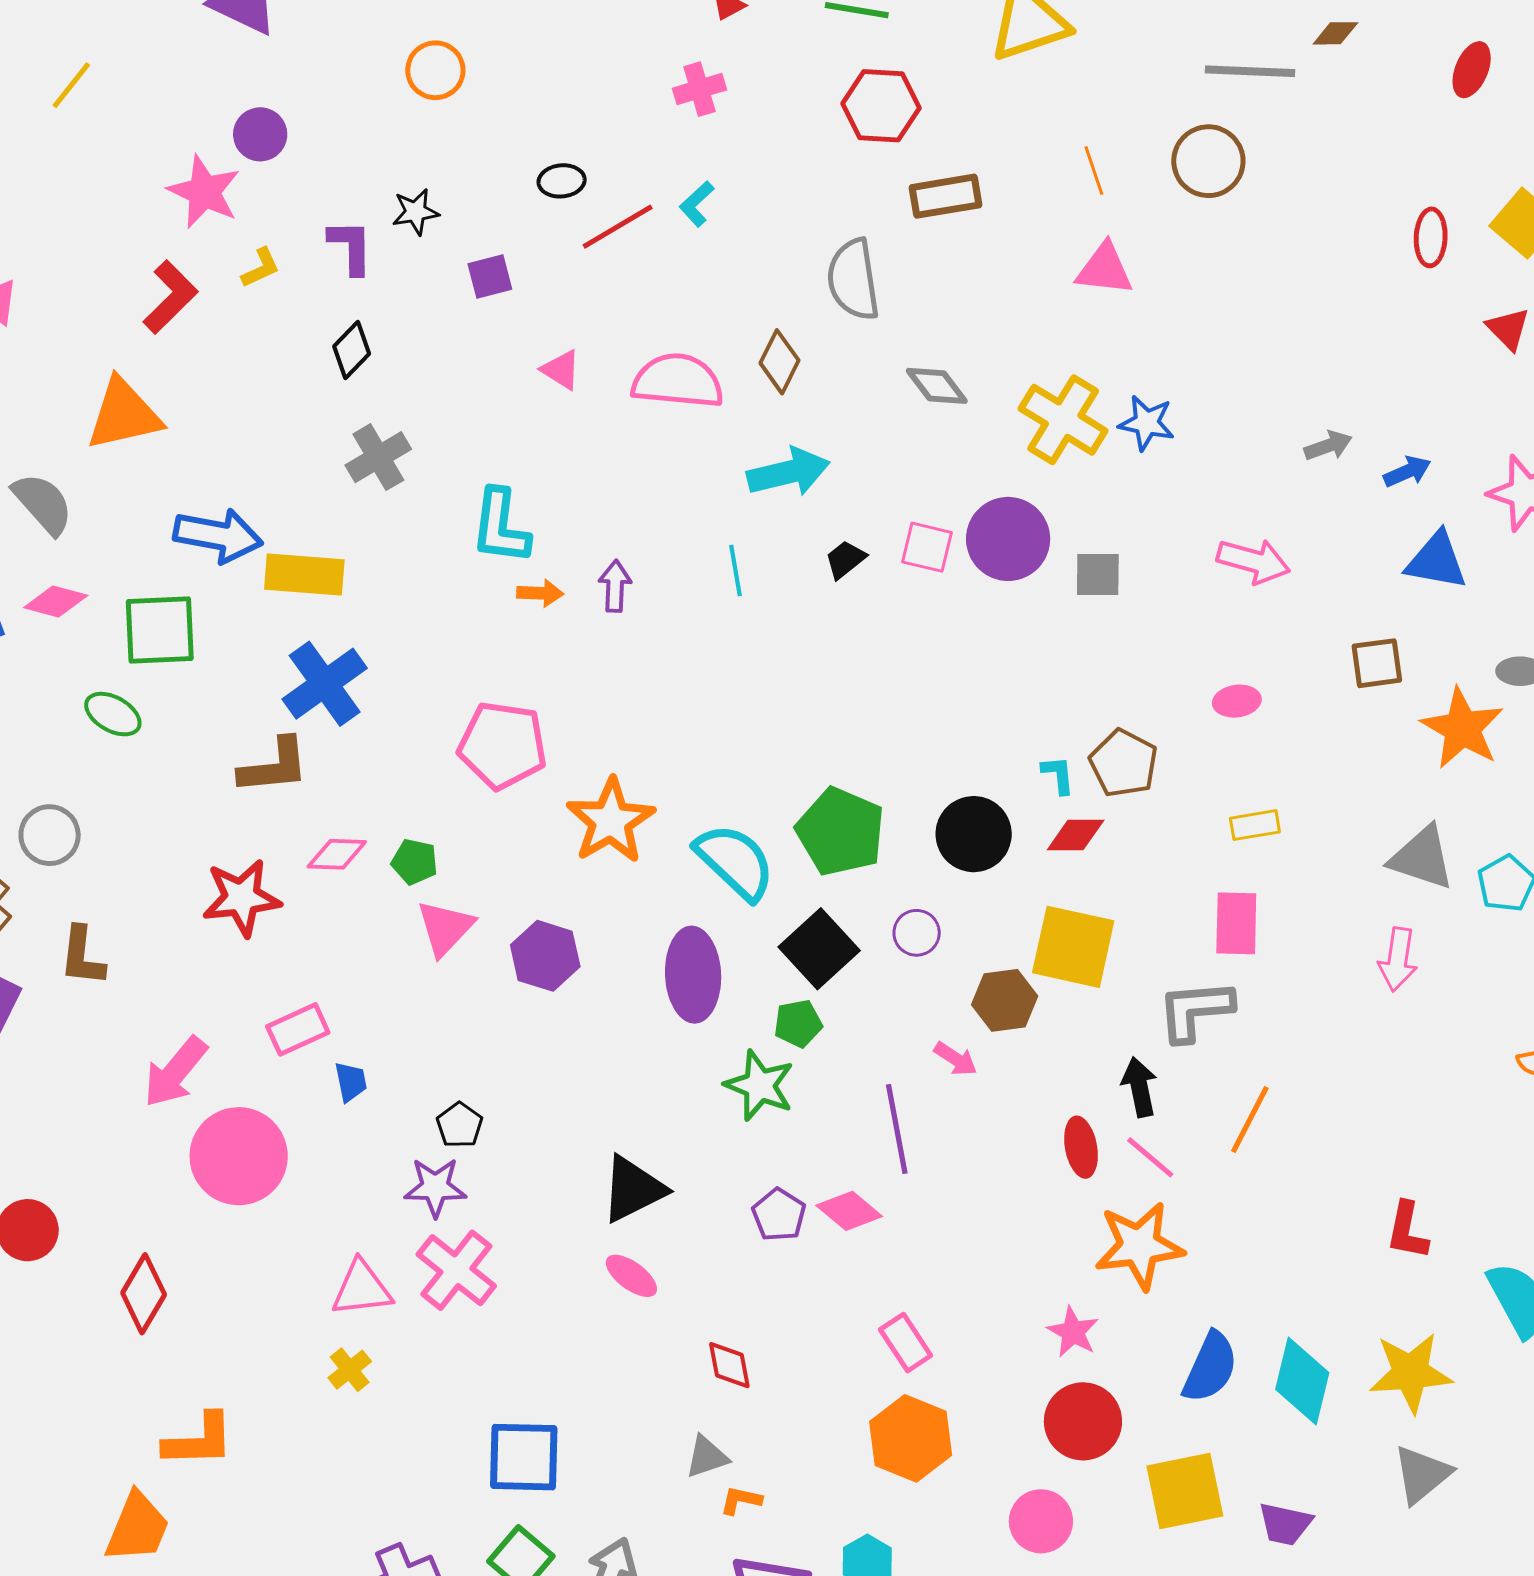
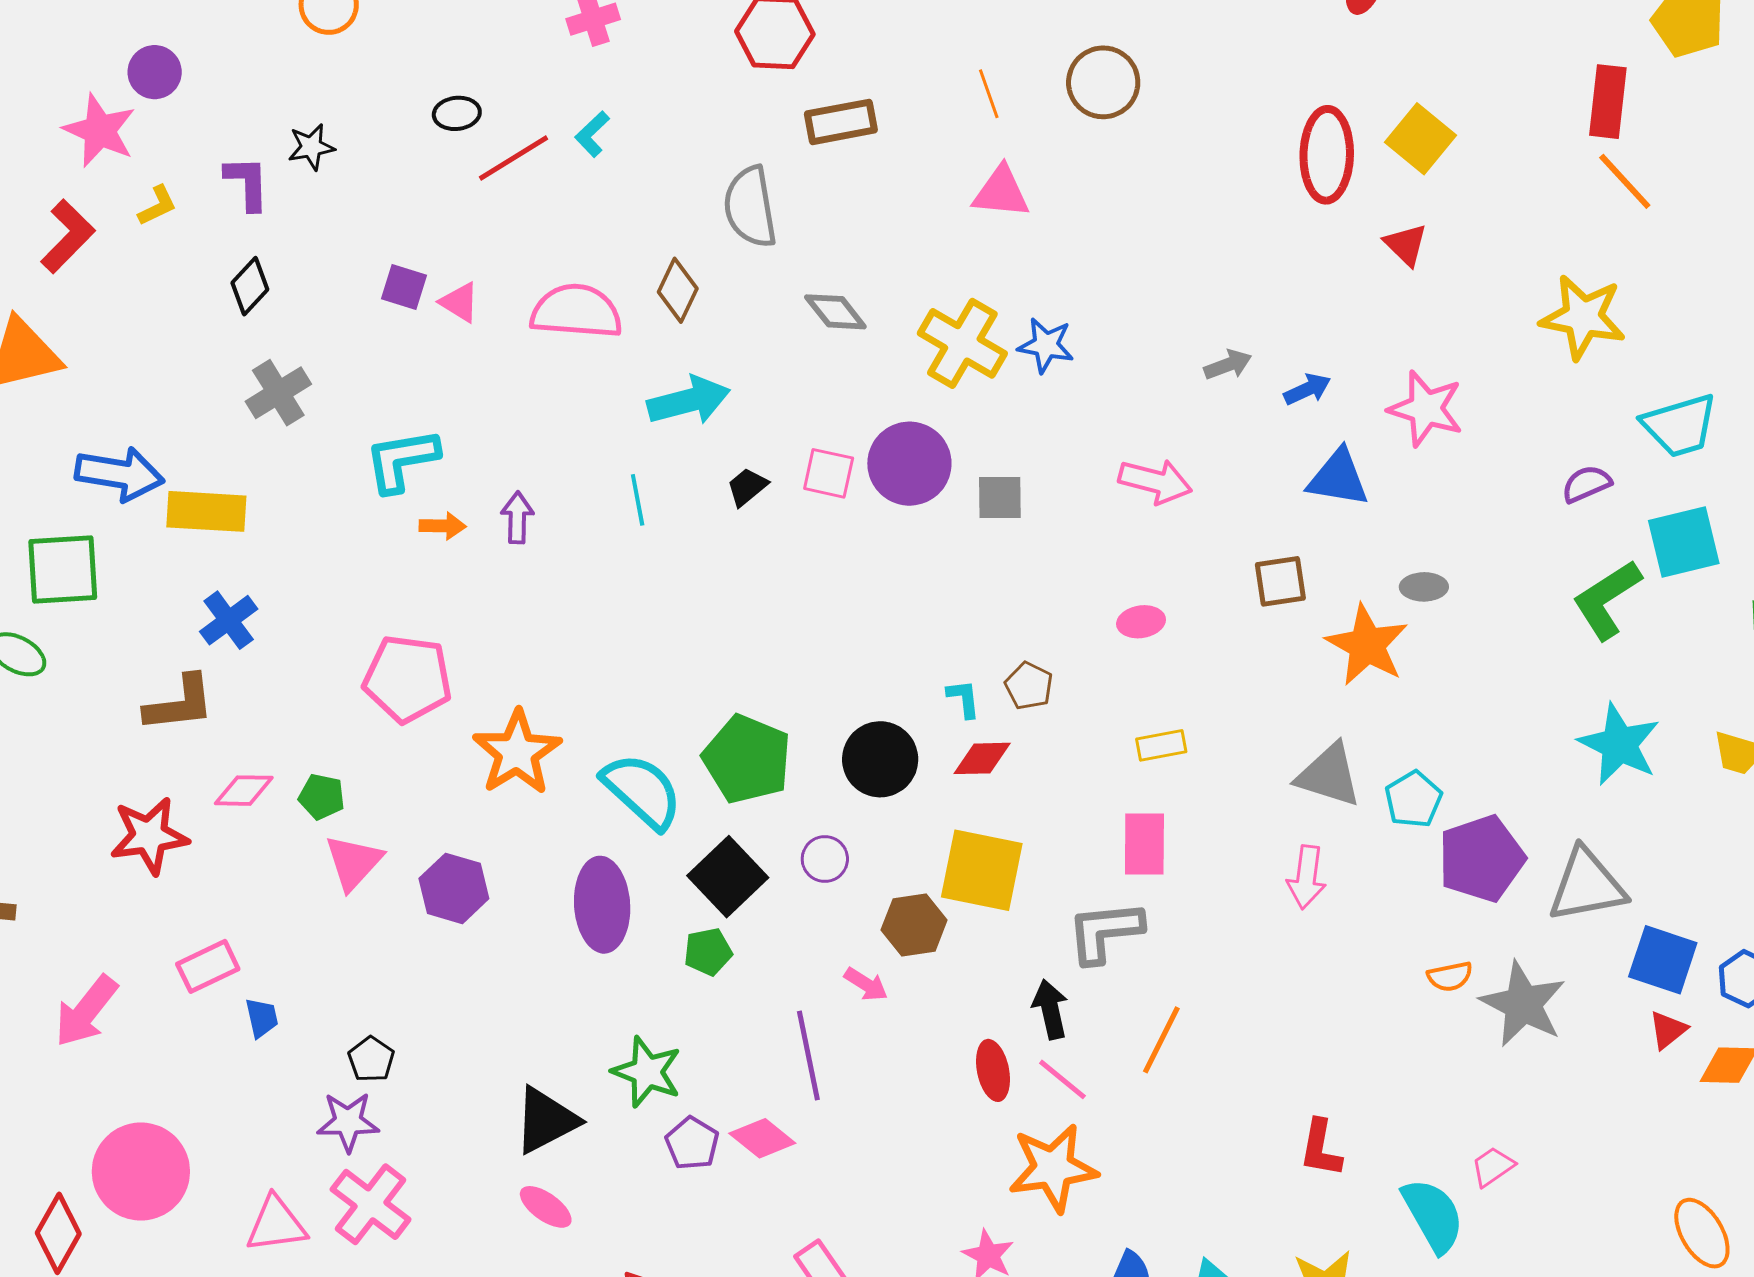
red ellipse: (1431, 237) -> (1327, 155), size x1.6
purple square: (490, 276) -> (404, 287), moved, turned 33
cyan L-shape: (500, 527) -> (402, 460), turned 74
blue cross: (325, 684) -> (229, 620), size x0.7
brown pentagon: (1124, 763) -> (1029, 686), size x0.7
green star: (760, 1086) -> (647, 1072), moved
pink circle: (239, 1156) -> (141, 1172), moved

